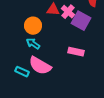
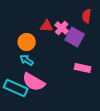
pink rectangle: (76, 52) -> (83, 68), moved
cyan rectangle: (22, 72) -> (16, 88), size x1.6

